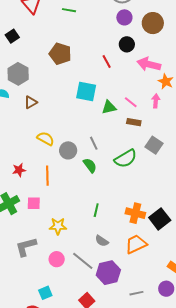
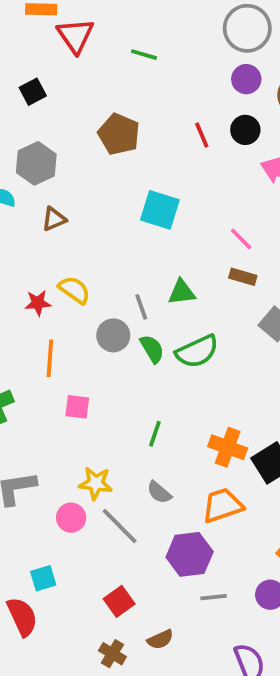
red line: (107, 61) -> (202, 135), moved
green triangle: (109, 107) -> (182, 292), moved
gray line: (94, 143) -> (141, 307), moved
gray circle: (68, 150) -> (113, 335), moved
green semicircle: (126, 159) -> (197, 351), moved
red star: (19, 170) -> (38, 303), moved
orange line: (47, 176) -> (50, 358), moved
pink square: (34, 203) -> (77, 407), moved
yellow star: (58, 226) -> (96, 483), moved
purple hexagon: (108, 273) -> (190, 554), moved

